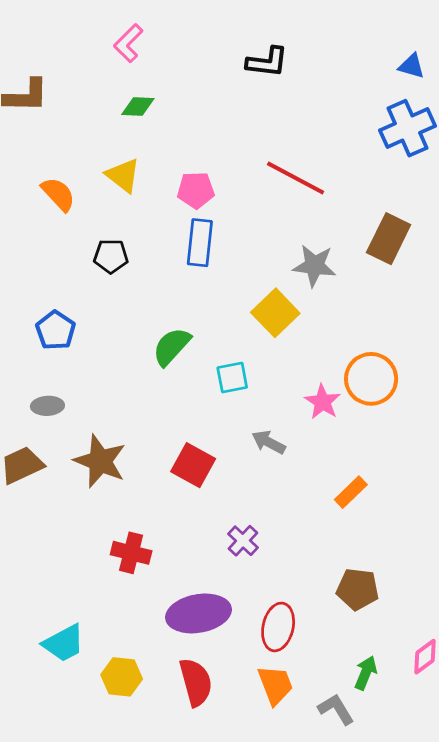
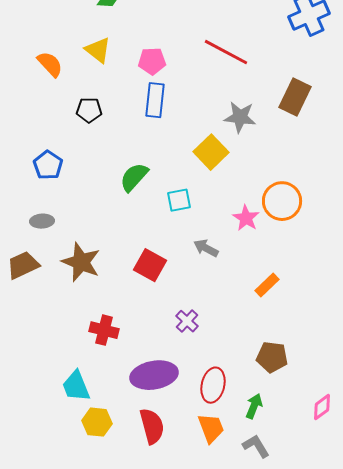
cyan trapezoid: (64, 643) -> (76, 386), moved, turned 96
green arrow: (366, 673) -> (254, 406), moved

